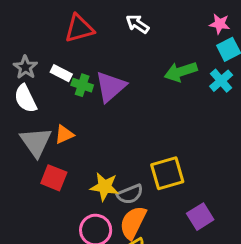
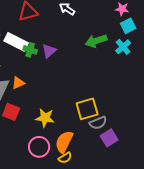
white rectangle: (61, 73) -> (16, 42), size x1.6
purple triangle: (111, 87) -> (49, 51), size x0.7
gray semicircle: (130, 194) -> (98, 123), moved

